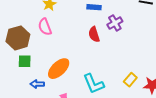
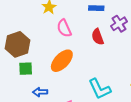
pink semicircle: (45, 27) -> (64, 28), moved
orange ellipse: (59, 69) -> (62, 61), moved

